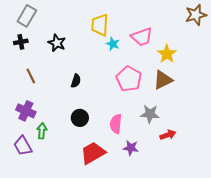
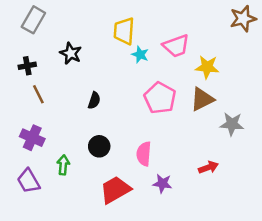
black cross: (21, 42) -> (27, 66), moved
yellow star: (167, 54) -> (207, 67), turned -30
gray star: (150, 114) -> (232, 124), moved
green arrow: (42, 131) -> (63, 165), moved

